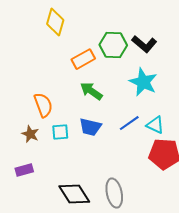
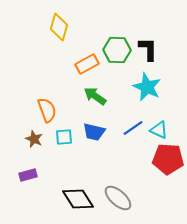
black L-shape: (144, 44) -> (148, 49), turned -130
gray ellipse: (114, 193) -> (118, 198), turned -36

